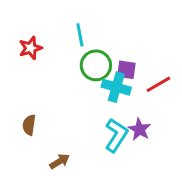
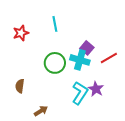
green circle: (96, 65) -> (55, 63), moved
purple square: (126, 70) -> (87, 48), turned 32

